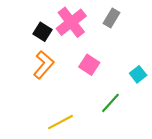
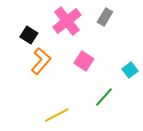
black square: (42, 32) -> (29, 35), moved

